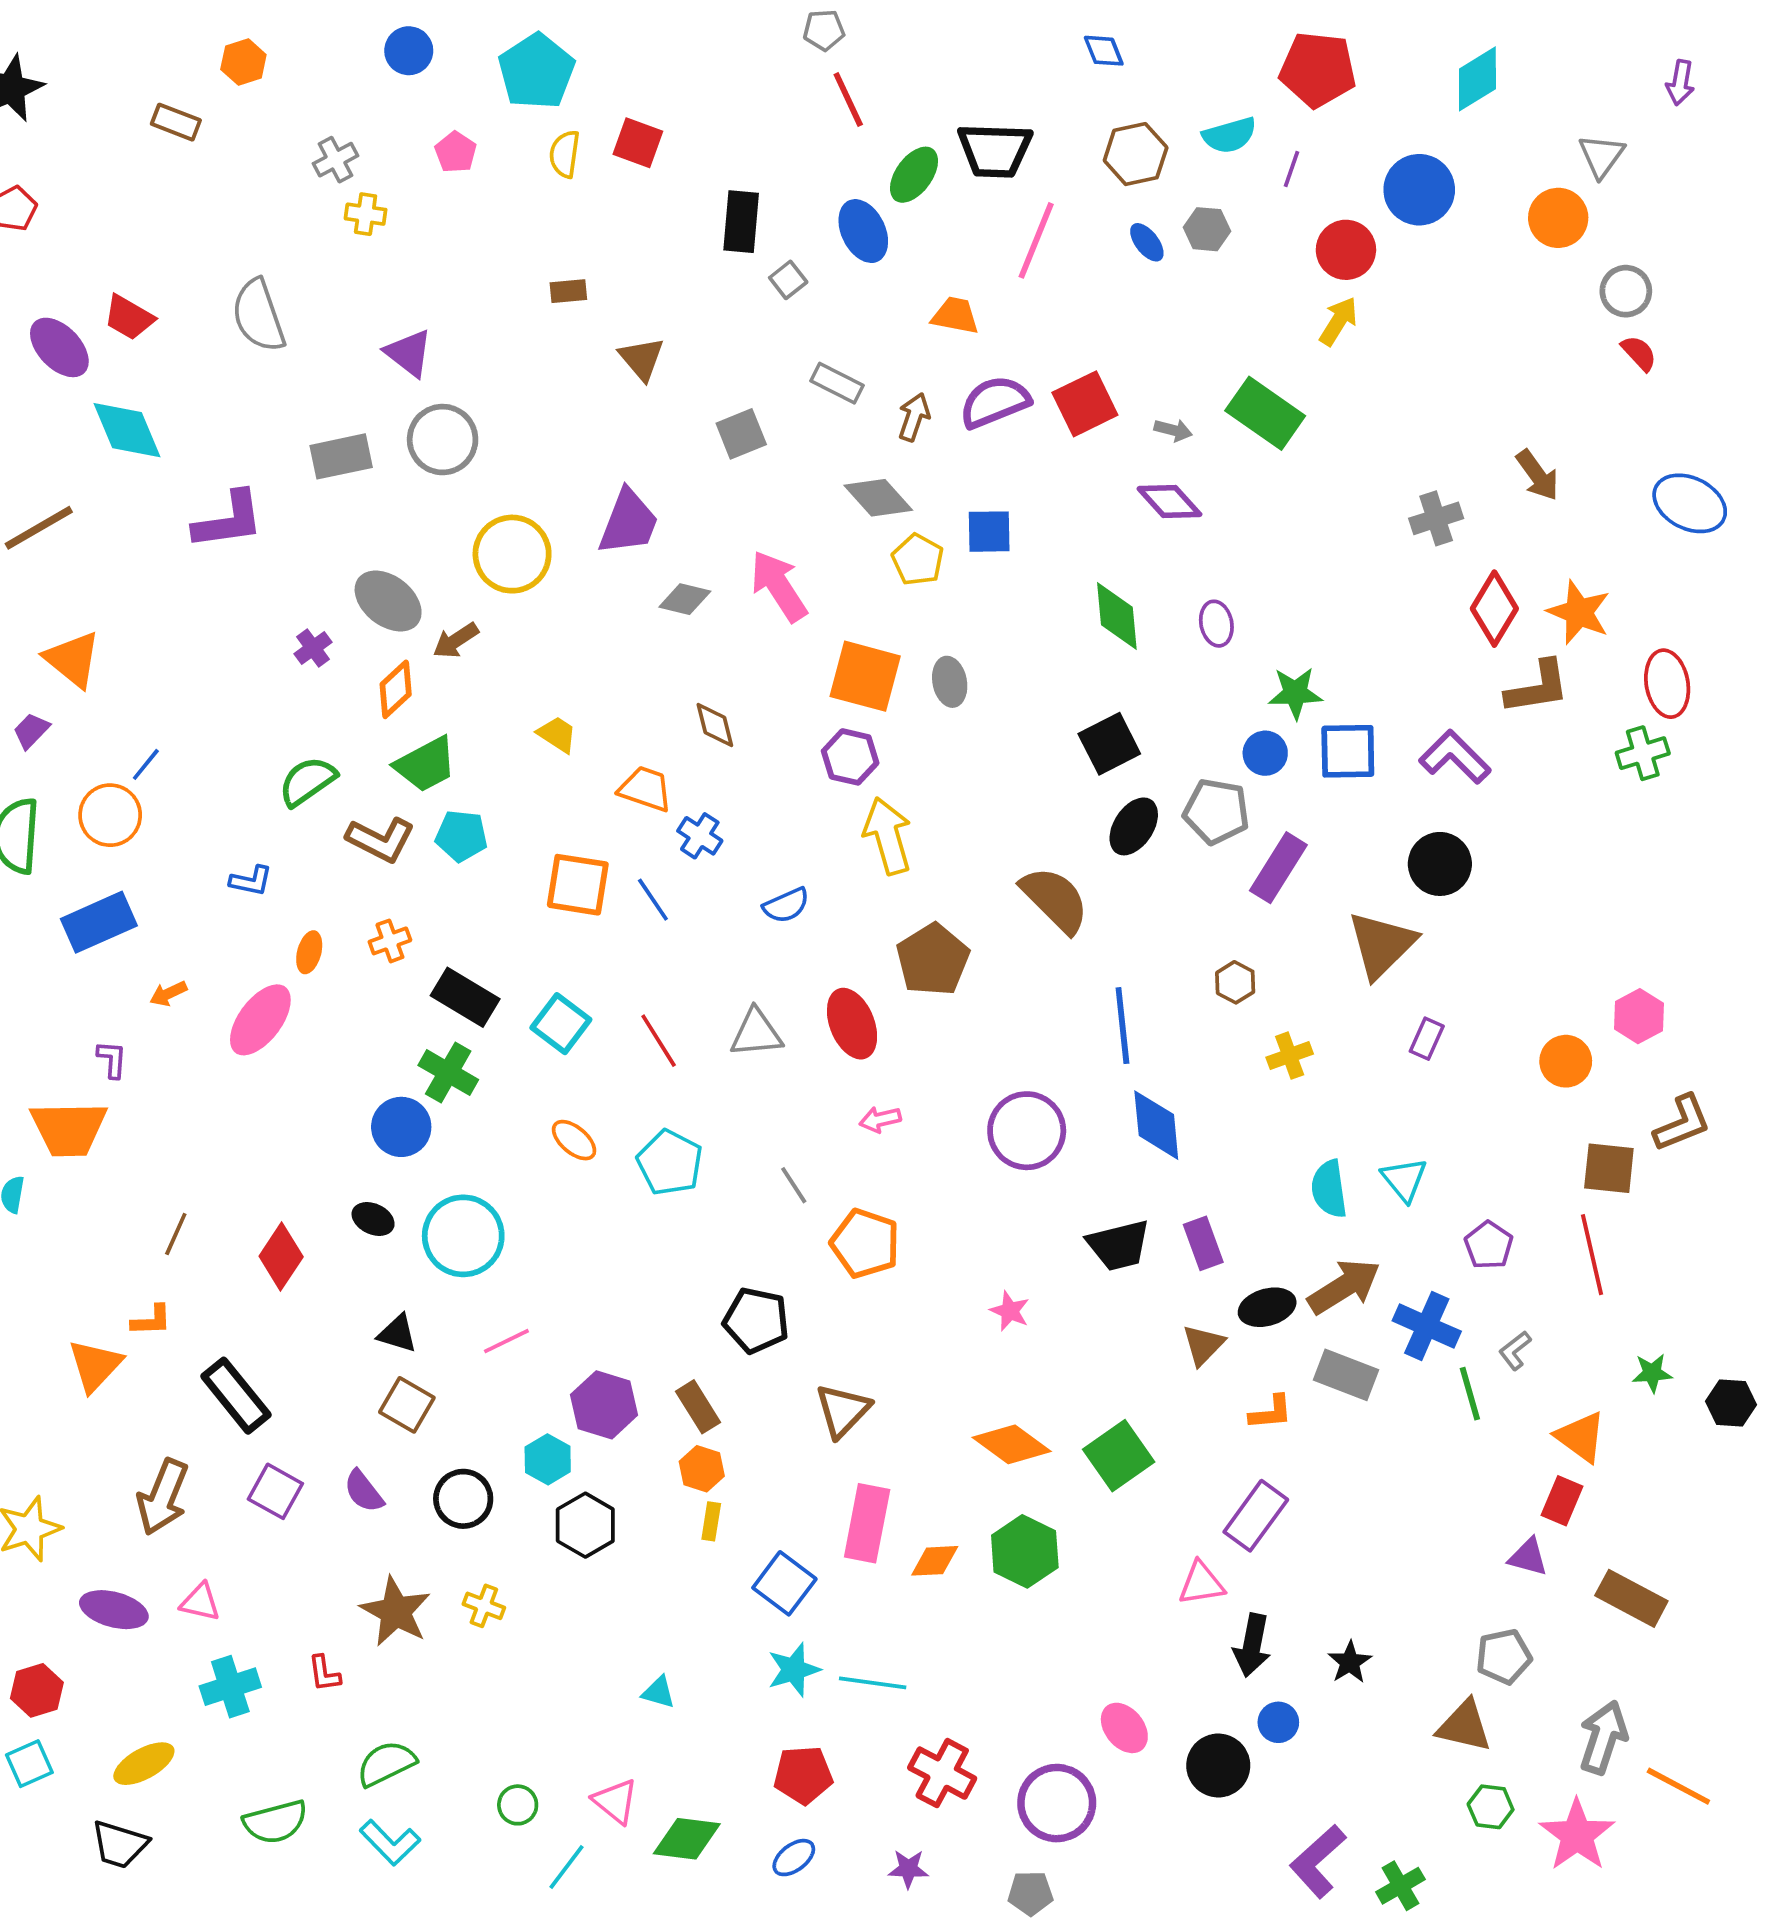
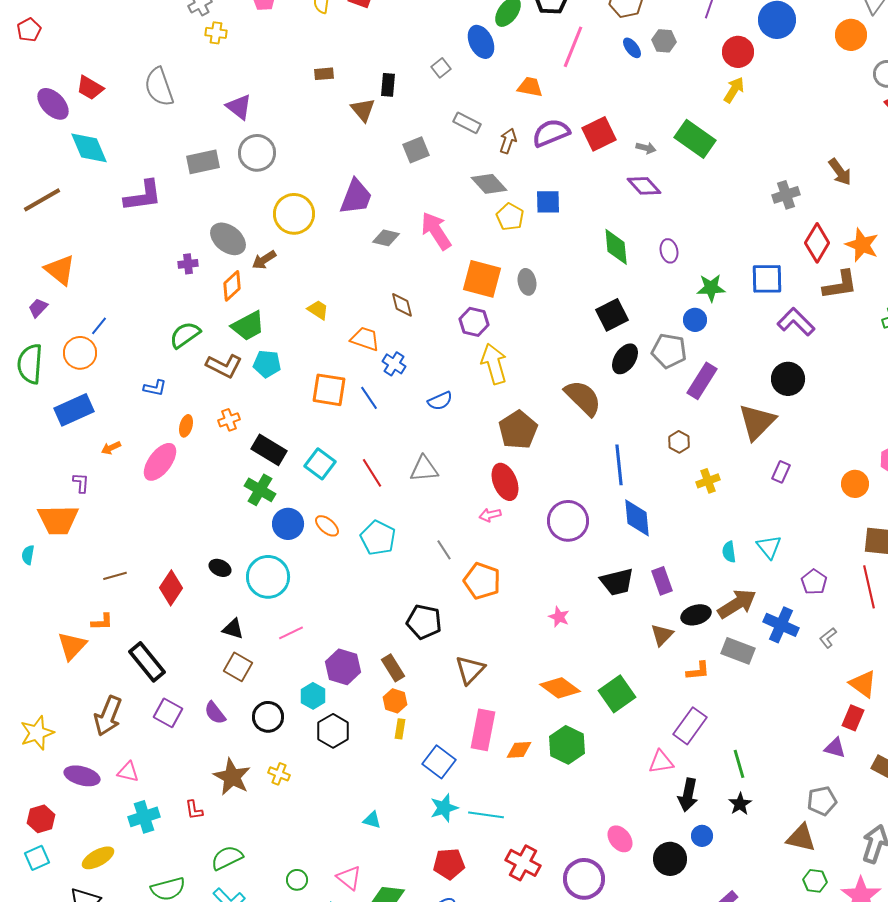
black rectangle: (741, 222) -> (388, 85), moved, size x0.7
purple cross: (313, 648) -> (188, 264), turned 30
blue square: (1348, 751) -> (767, 279), moved
red ellipse: (852, 1024) -> (505, 482), moved
blue circle: (401, 1127) -> (288, 524), moved
cyan semicircle: (1329, 1189) -> (729, 552), size x0.7
brown line: (176, 1234) -> (115, 576), turned 50
green line: (1470, 1394) -> (739, 764), moved

